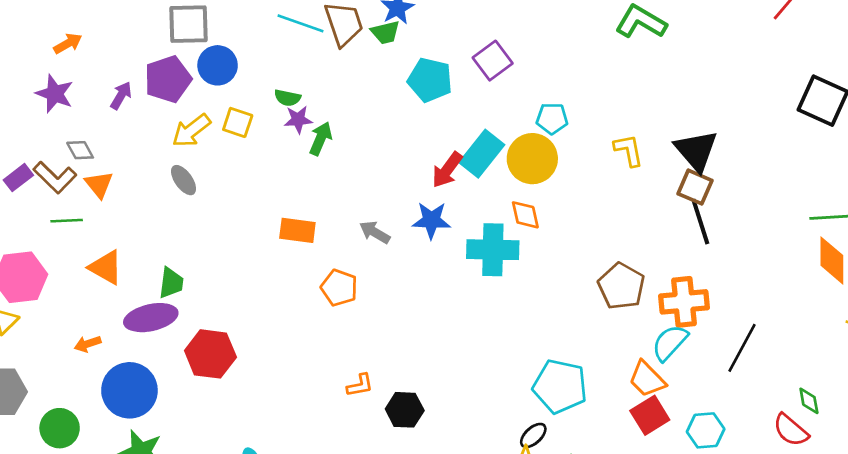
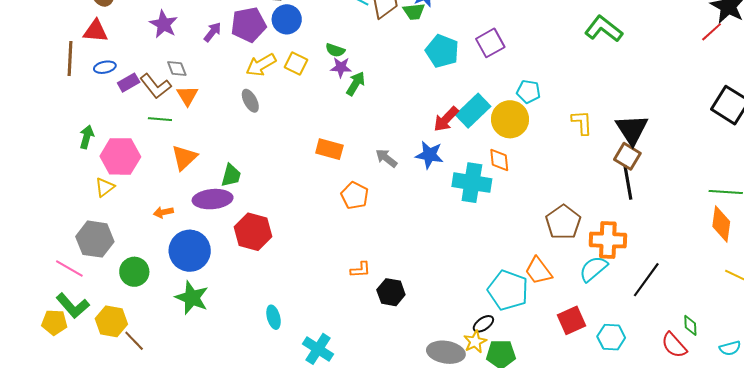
orange triangle: (106, 267) -> (184, 158), turned 40
orange trapezoid: (647, 379) -> (538, 271), moved

